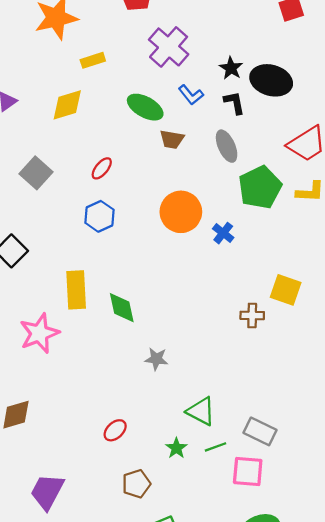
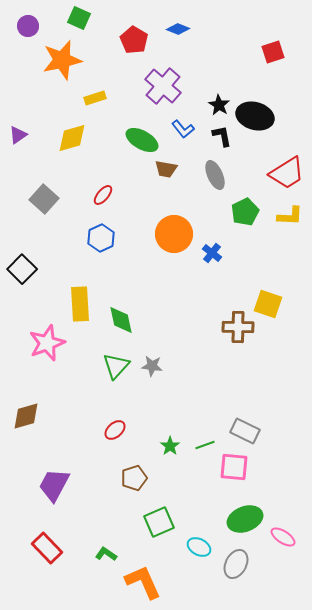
green pentagon: (260, 187) -> (245, 212), size x0.7
brown cross: (252, 315) -> (238, 327), size x1.4
green triangle: (201, 411) -> (116, 366), moved, turned 44

